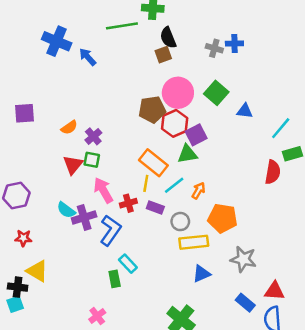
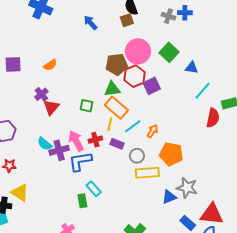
blue arrow: (88, 57) -> (90, 23), moved
orange semicircle: (69, 127) -> (50, 65), moved
cyan line: (281, 128) -> (202, 91), moved
purple cross: (93, 136) -> (41, 94), moved
green triangle: (187, 154) -> (112, 89), moved
green square: (92, 160) -> (86, 106), moved
pink arrow: (103, 190) -> (76, 141), moved
blue L-shape: (110, 230) -> (80, 161), turned -135
blue triangle: (201, 274) -> (169, 197), moved
red triangle: (274, 291) -> (212, 214), size x1.4

